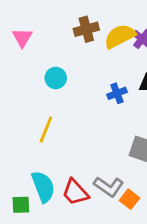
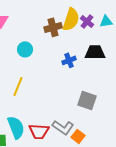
brown cross: (86, 29) -> (53, 27), moved
yellow semicircle: (120, 36) -> (71, 19), turned 135
red trapezoid: (75, 192) -> (39, 131), turned -45

